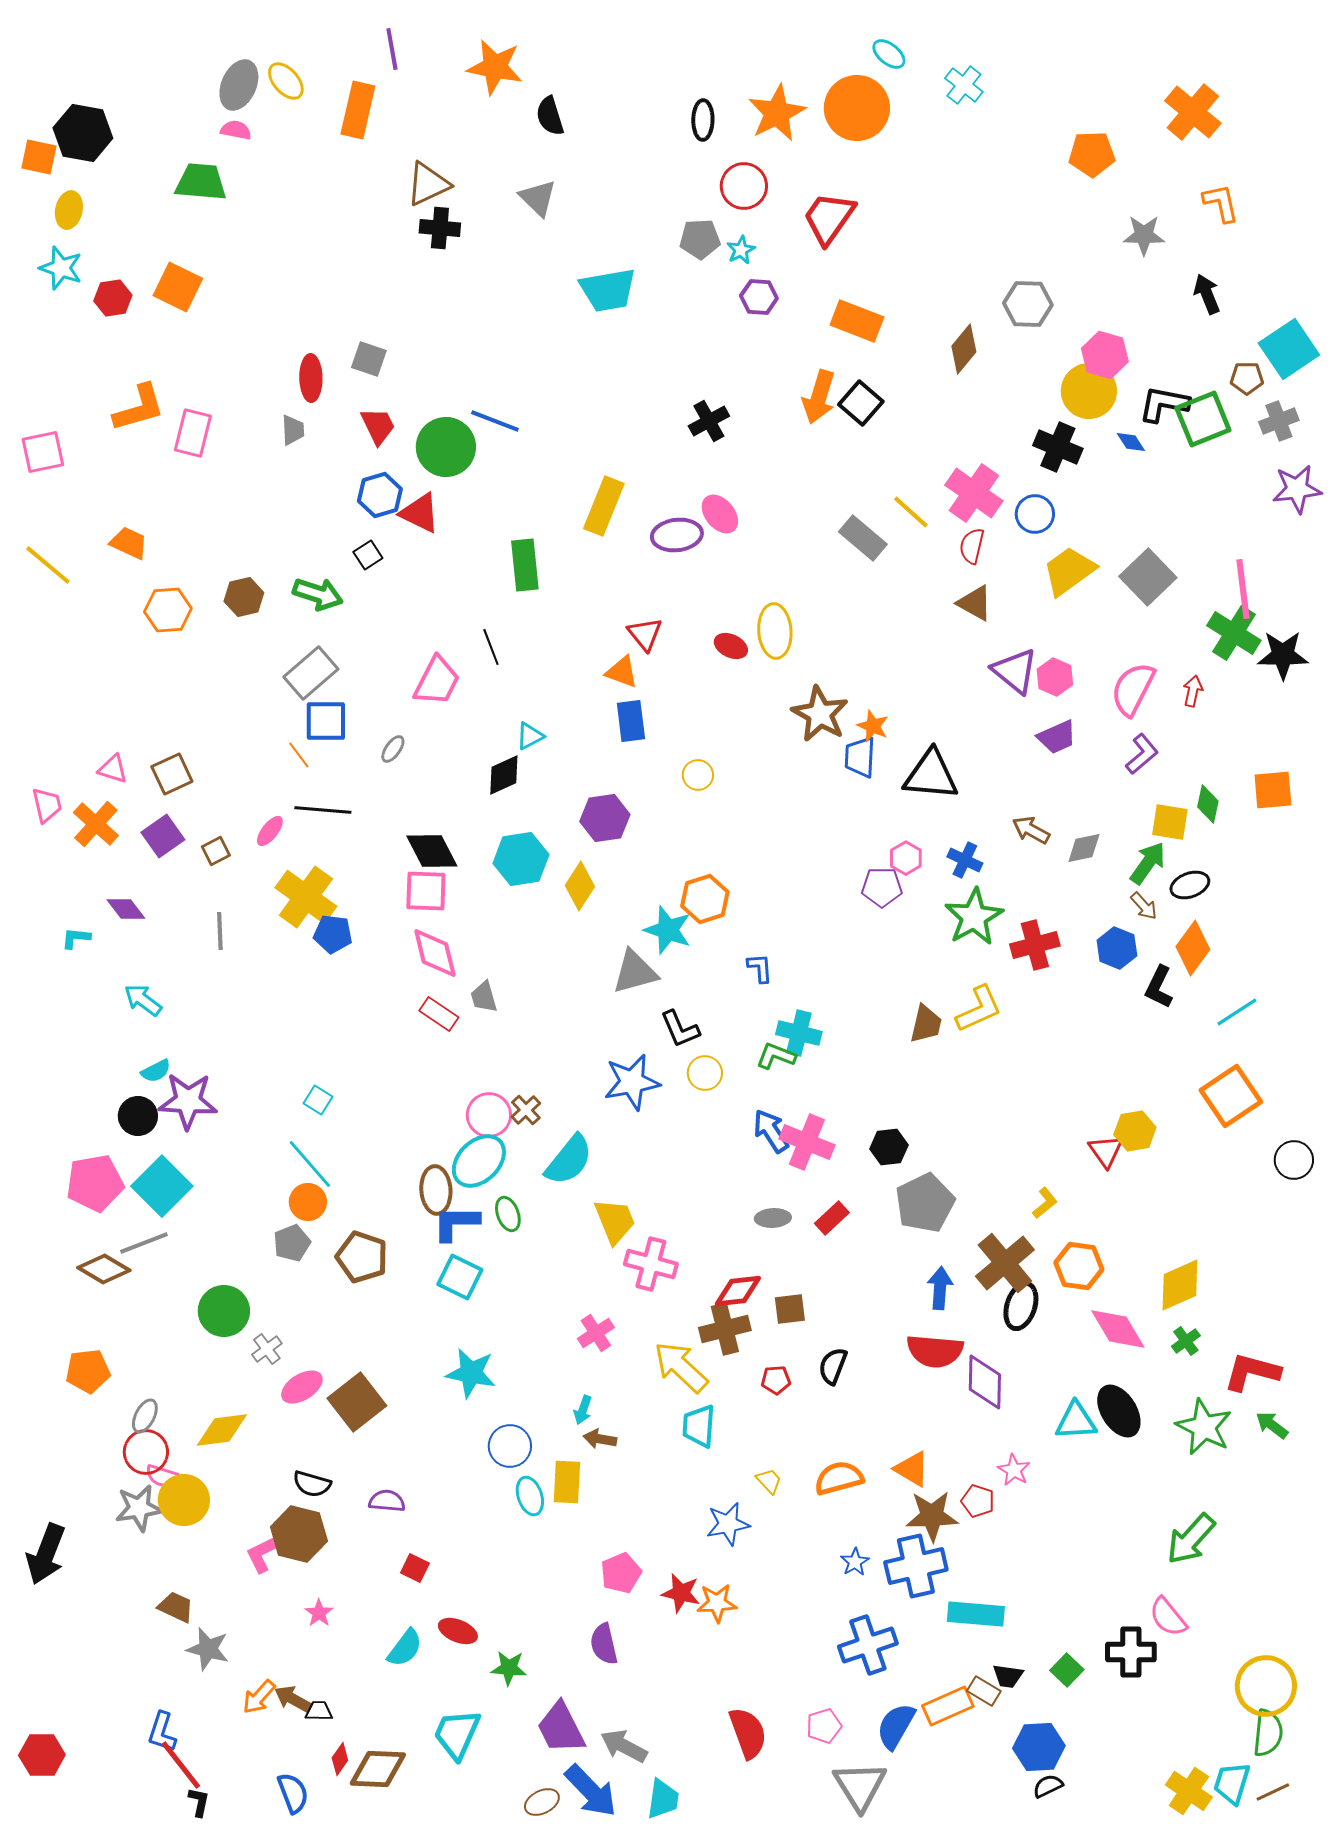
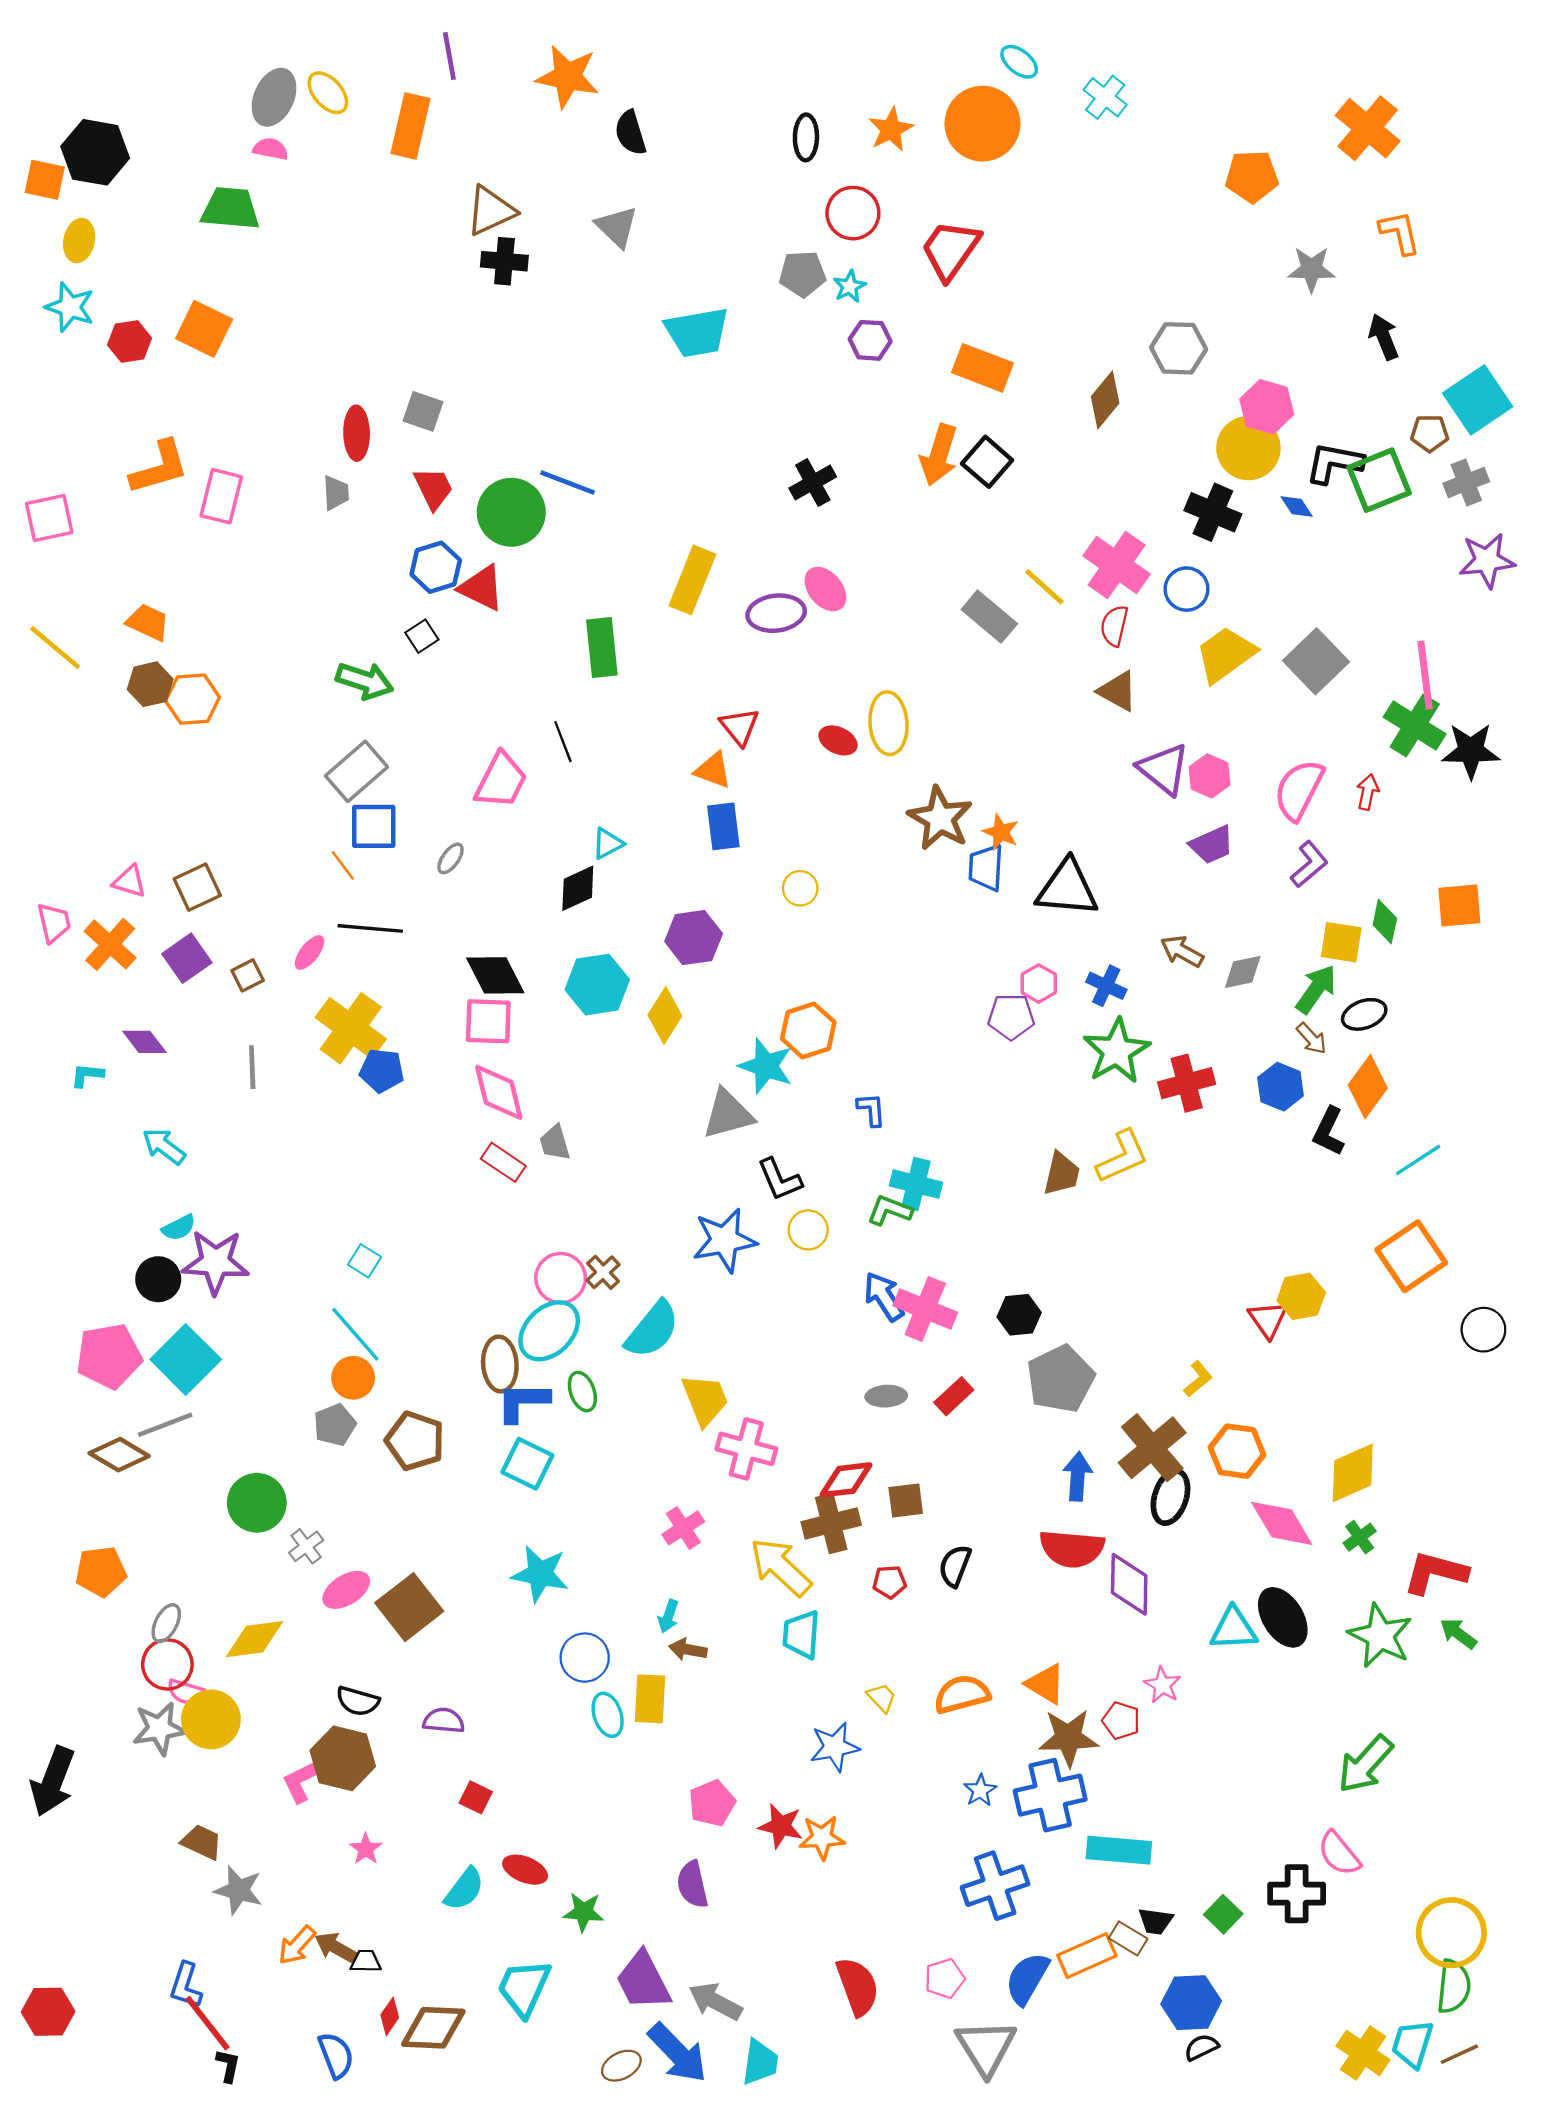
orange star: (777, 113) -> (891, 129), size x0.7
brown hexagon: (244, 597) -> (150, 684), moved

